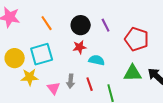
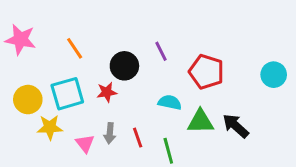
black circle: (81, 25) -> (124, 66), moved
red star: (80, 47) -> (107, 92), moved
cyan semicircle: (97, 60) -> (170, 102), moved

